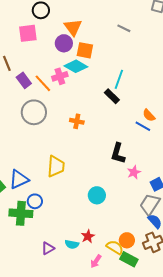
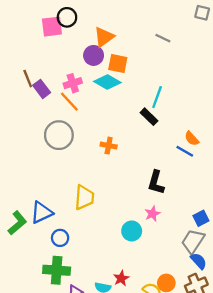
orange triangle: (73, 27) -> (104, 37), turned 30
pink square: (28, 33) -> (52, 27), moved
pink cross: (60, 76) -> (73, 83), moved
purple rectangle: (24, 80) -> (42, 89), moved
pink star: (134, 172) -> (152, 214), moved
green cross: (21, 213) -> (57, 270), moved

